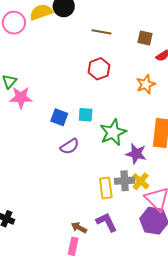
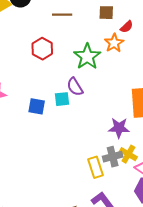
red hexagon: (99, 69) -> (42, 49), moved
orange star: (146, 84) -> (114, 43), moved
green star: (113, 132) -> (87, 57), moved
purple semicircle: (70, 146) -> (75, 87), moved, turned 102

